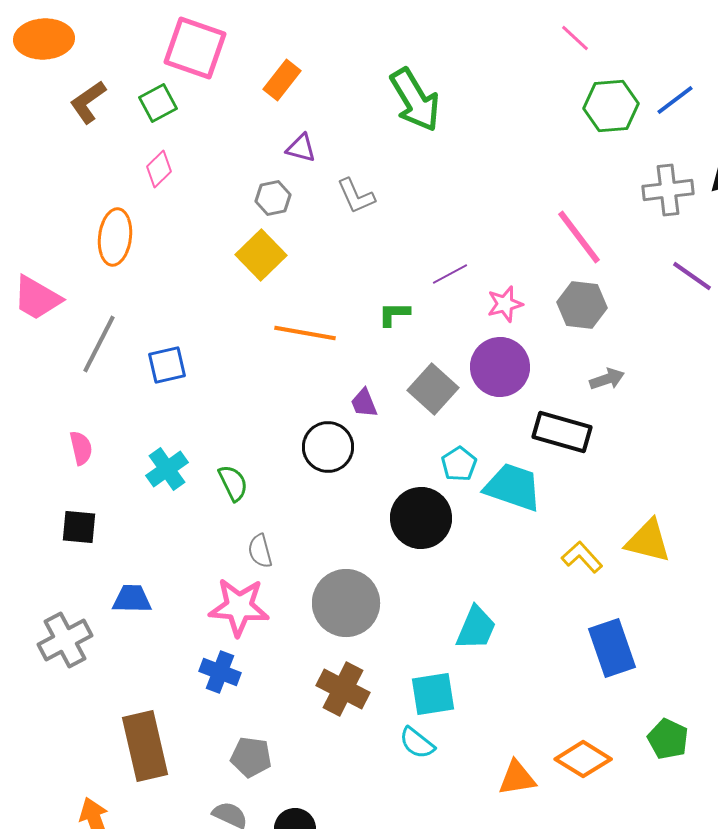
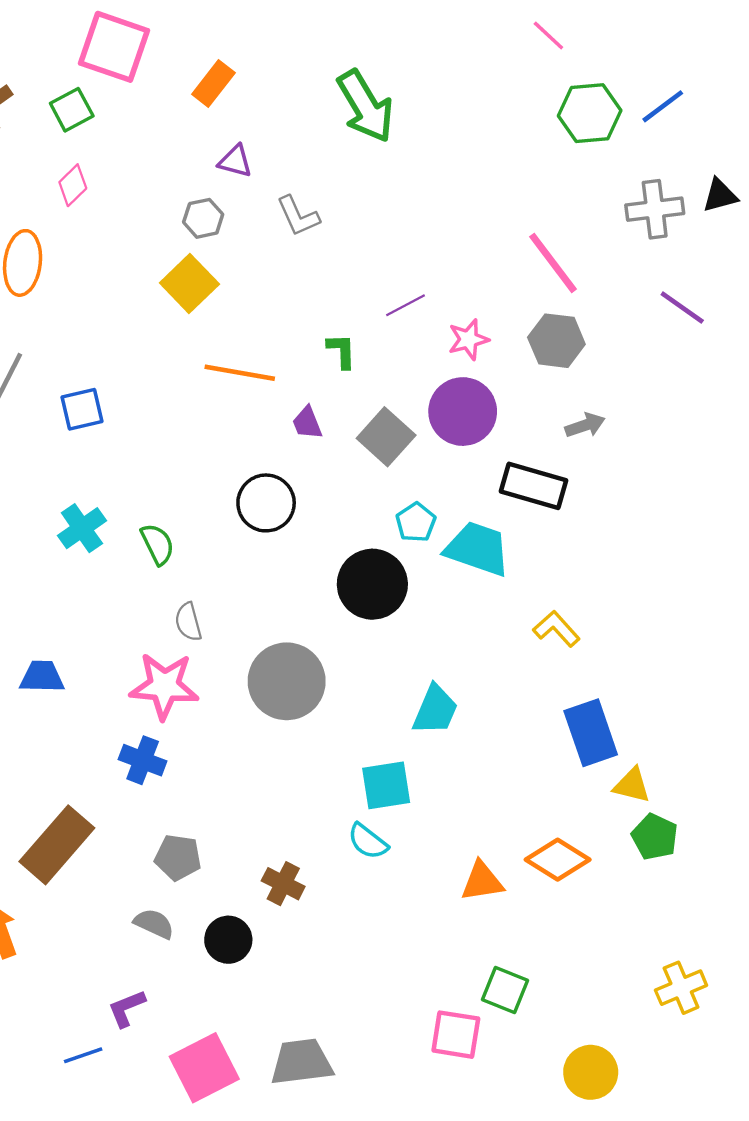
green L-shape: (394, 314) -> (341, 351), turned 88
purple trapezoid: (364, 403) -> (307, 423), moved
yellow triangle: (648, 541) -> (632, 785), moved, size x0.7
brown cross: (343, 689) -> (283, 884), moved, size x0.7
brown rectangle: (145, 746) -> (57, 845), turned 54

